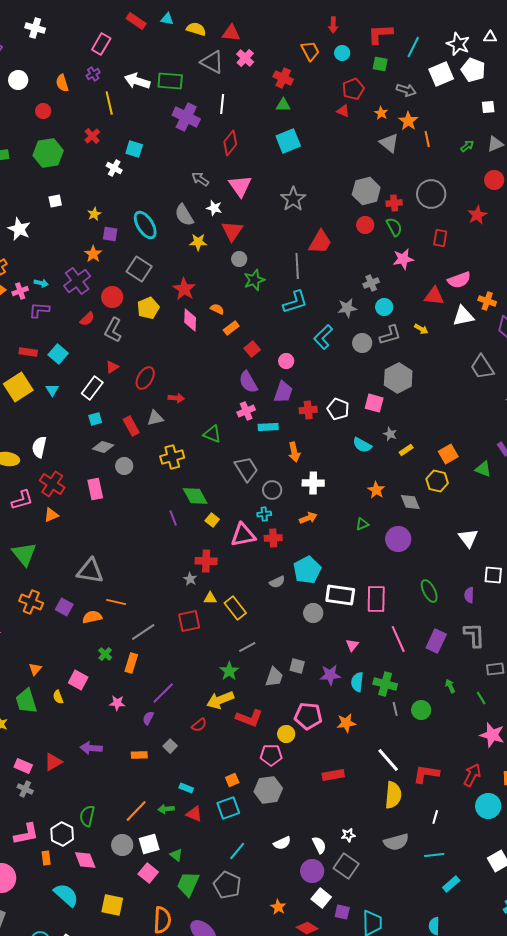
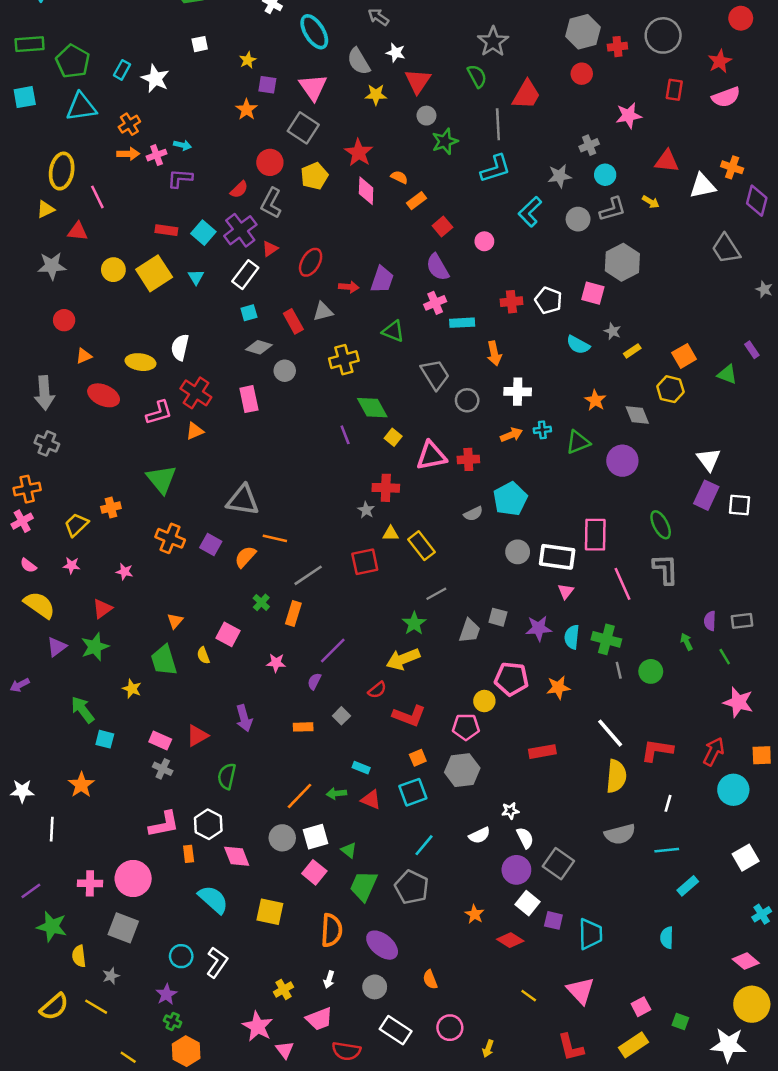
pink triangle: (240, 186) -> (313, 87), moved
cyan ellipse: (145, 225) -> (314, 32), moved
green semicircle: (394, 227) -> (477, 76), moved
pink semicircle: (459, 280) -> (726, 97), moved
purple cross: (77, 281) -> (240, 230), moved
purple trapezoid: (283, 392) -> (382, 279), moved
cyan cross: (264, 514) -> (542, 430), moved
green triangle: (362, 524) -> (578, 442), size x1.5
white rectangle: (340, 595) -> (557, 557), moved
purple semicircle: (469, 595) -> (710, 621), moved
orange semicircle: (92, 617) -> (245, 557), turned -36
gray L-shape: (474, 635) -> (666, 569), moved
purple rectangle: (436, 641) -> (706, 495), moved
red L-shape: (249, 718) -> (409, 716), moved
purple arrow: (91, 748) -> (244, 718), turned -110
green semicircle: (87, 816) -> (227, 776), moved
white star: (348, 835) -> (510, 811), moved

